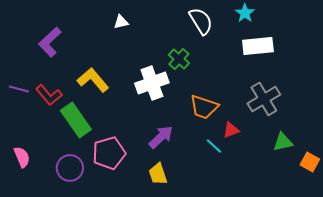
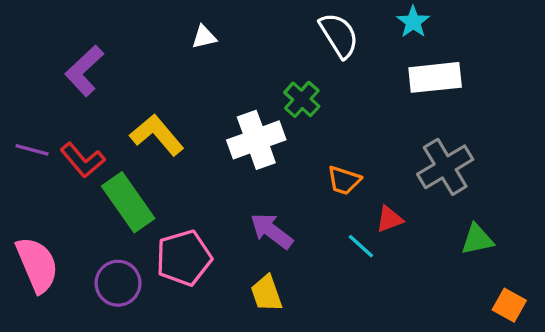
orange trapezoid: (204, 107) -> (344, 180), size x0.7
purple arrow: (161, 137) -> (271, 231), turned -100
pink semicircle: (22, 157) -> (37, 265), size x1.6
orange square: (310, 162) -> (509, 305), moved

